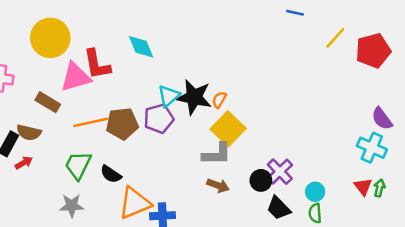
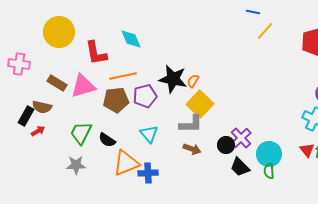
yellow line: (335, 38) -> (265, 31), moved
pink triangle: (75, 77) -> (83, 86), moved
cyan triangle: (169, 96) -> (149, 134), moved, turned -30
orange line: (91, 122) -> (123, 76), moved
cyan circle: (315, 192) -> (269, 154), size x1.6

